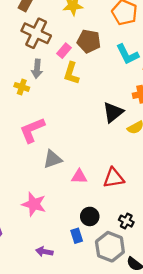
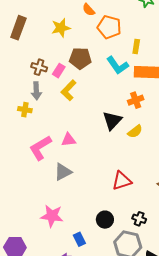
brown cross: (36, 33) -> (39, 67), moved, size x0.6
yellow L-shape: (71, 73) -> (69, 90), turned 35
pink triangle: (79, 177) -> (68, 140), moved
blue rectangle: (77, 236) -> (79, 239), moved

